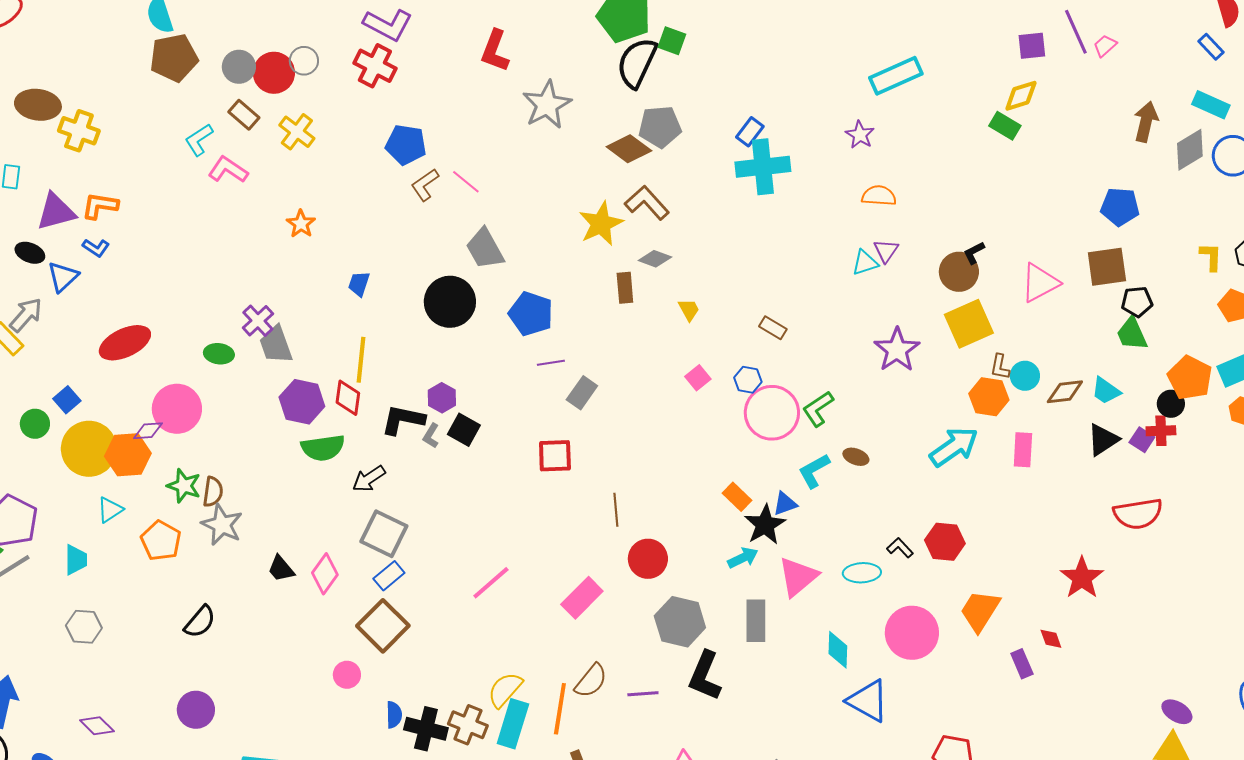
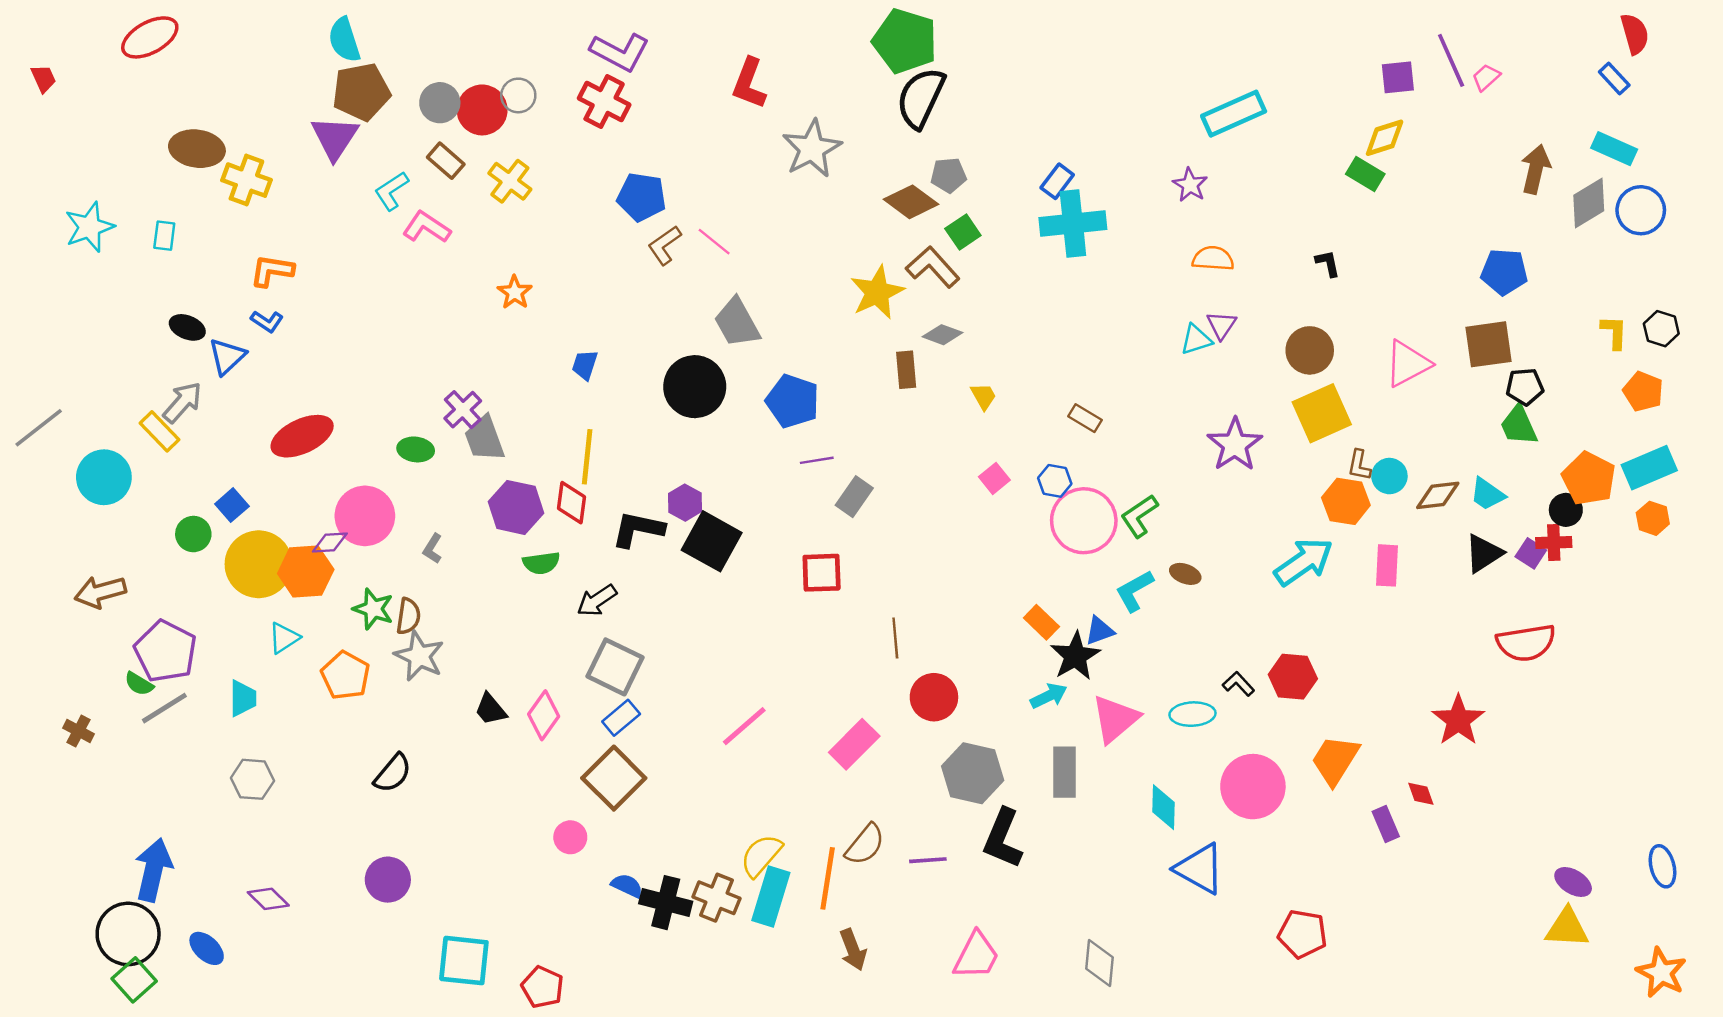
green square: (672, 41) -> (963, 232), moved, turned 36
gray pentagon: (660, 127) -> (948, 175), size x0.7
purple triangle: (56, 212) -> (335, 138), moved, turned -42
black L-shape: (974, 253) -> (1328, 263), moved, turned 105
black square: (464, 430) -> (712, 541), size x1.5
gray L-shape: (431, 436) -> (433, 549), moved
green semicircle: (323, 448) -> (541, 563), size x0.7
blue semicircle: (394, 715) -> (627, 886), turned -64

